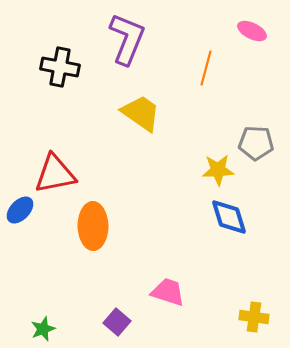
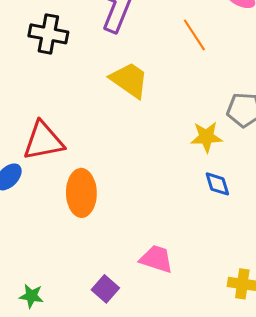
orange line: (206, 68) -> (194, 35), turned -48
blue diamond: (229, 217) -> (217, 184), size x0.7
green star: (43, 329) -> (31, 296), turned 30

